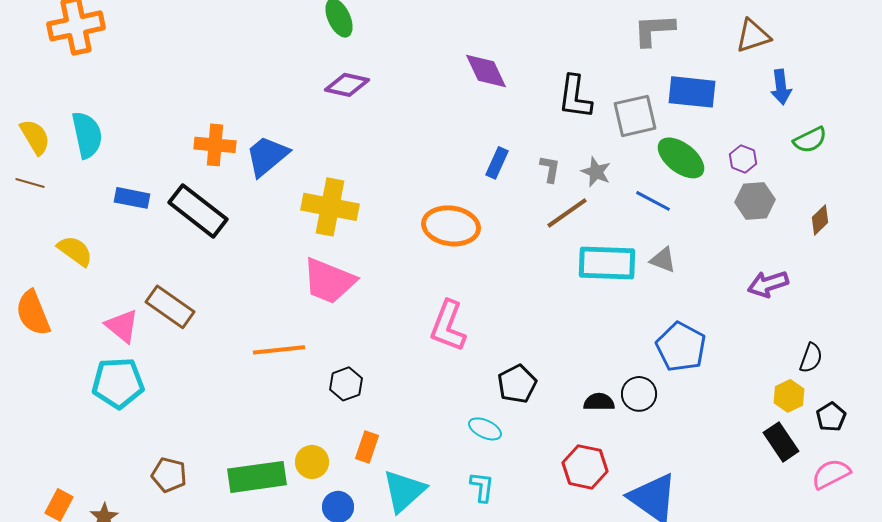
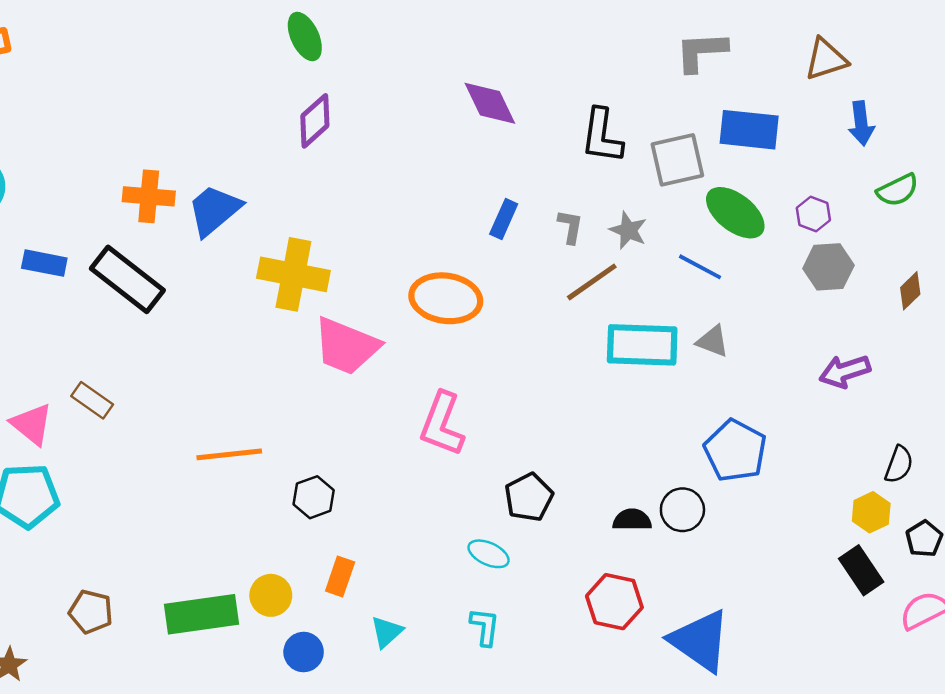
purple diamond: (347, 85) -> (315, 121), turned -54
pink trapezoid: (329, 281) -> (346, 346), moved
brown rectangle: (170, 307) -> (92, 400), size x0.7
cyan triangle: (404, 491) -> (387, 632), size x0.6

